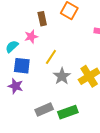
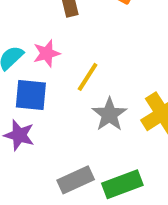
pink star: (31, 37) -> (47, 53), moved

